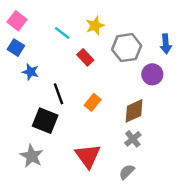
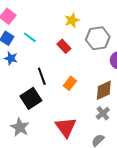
cyan line: (62, 33) -> (30, 37), moved
blue star: (30, 72) -> (11, 58), moved
black square: (45, 121) -> (31, 98), turned 35

